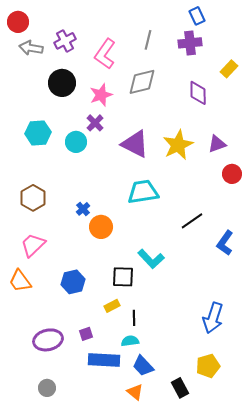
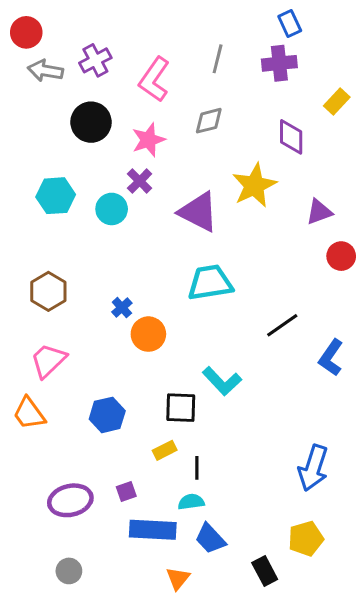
gray diamond: (142, 82) -> (209, 121), size x0.7
yellow star: (178, 145) -> (254, 185), moved
orange triangle: (135, 392) -> (178, 578), moved, turned 30

